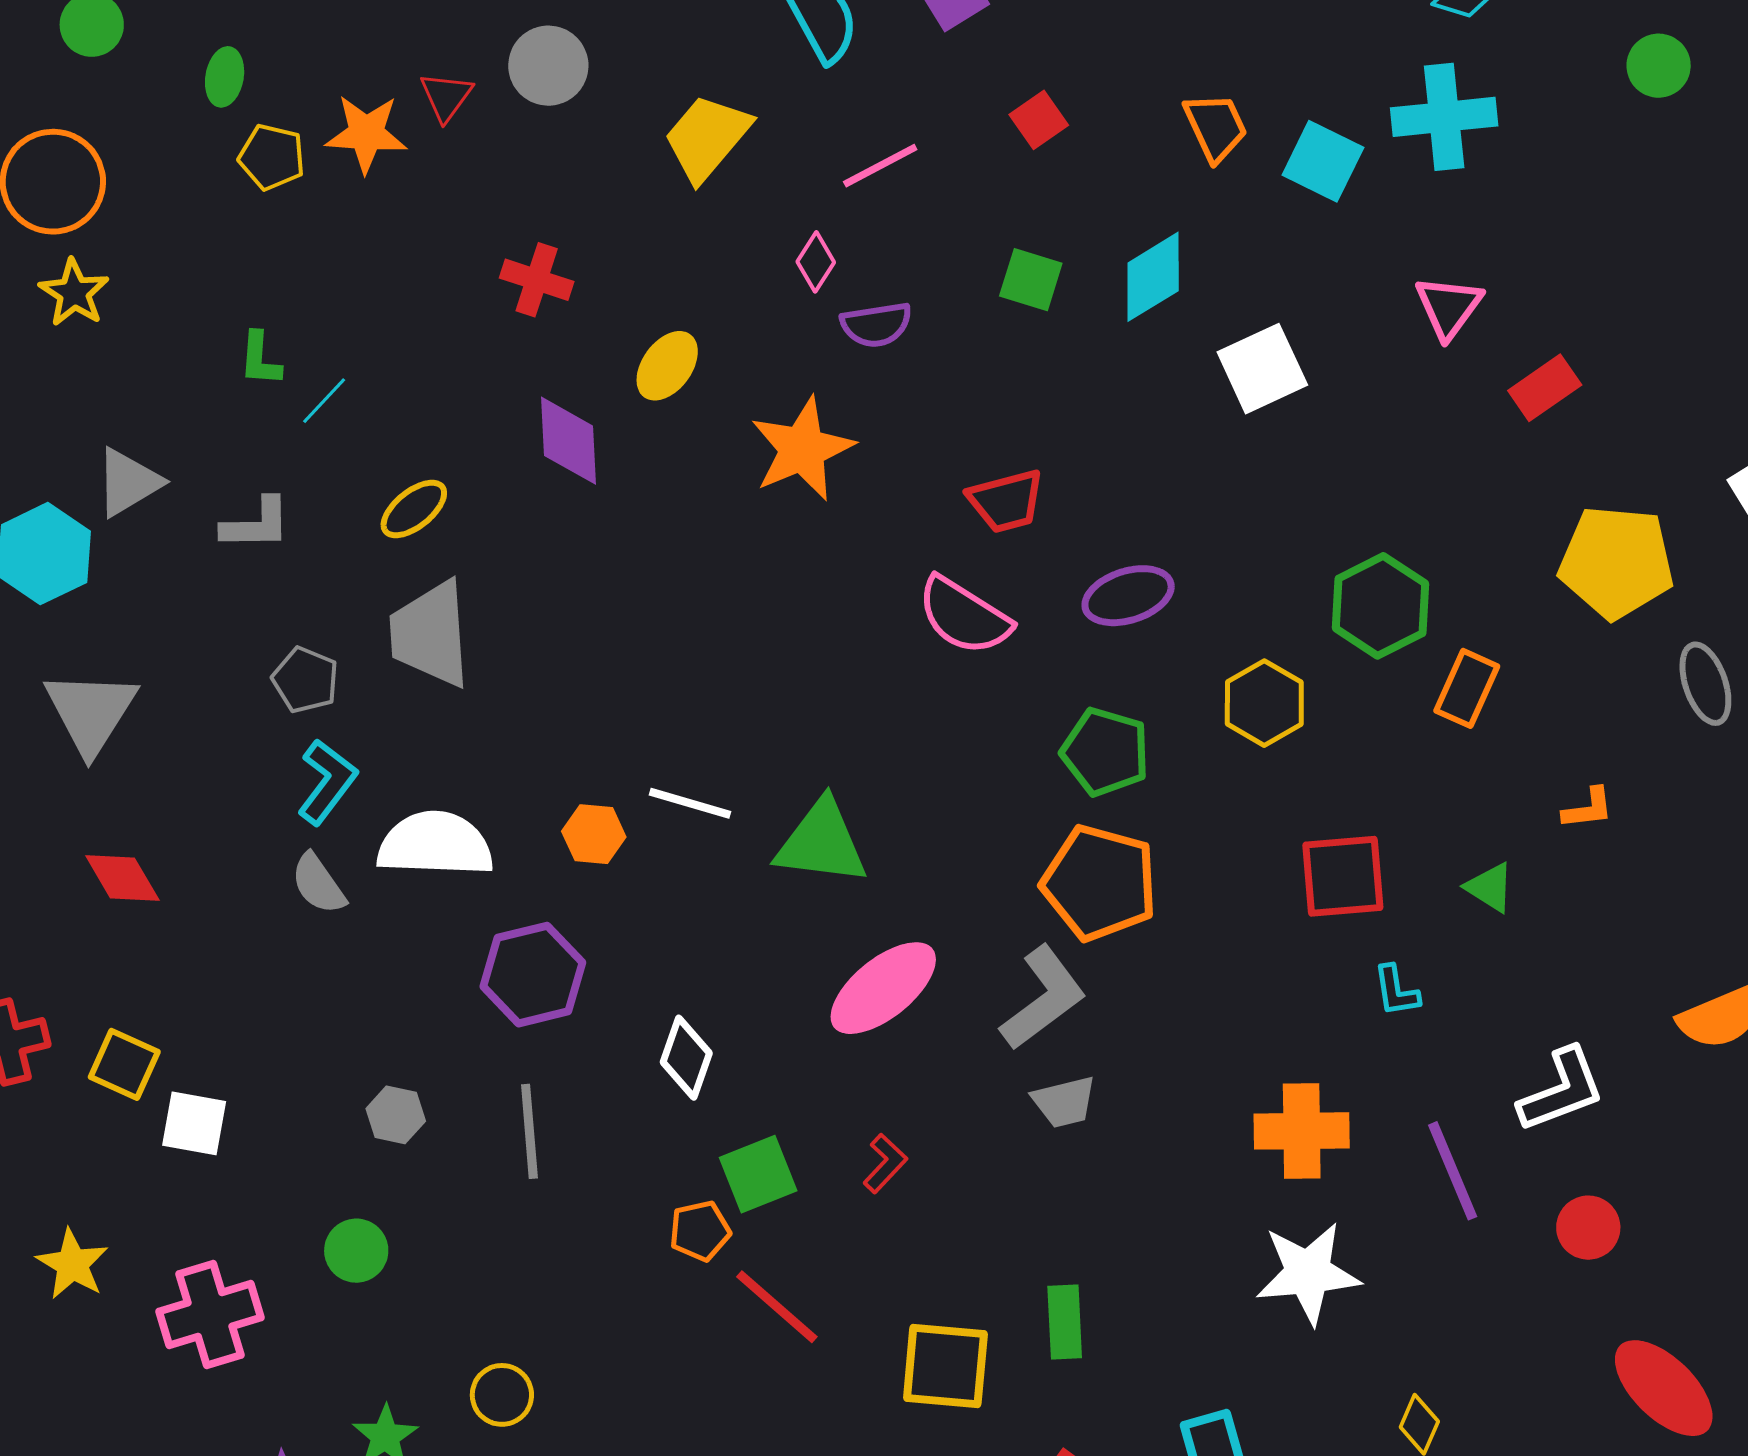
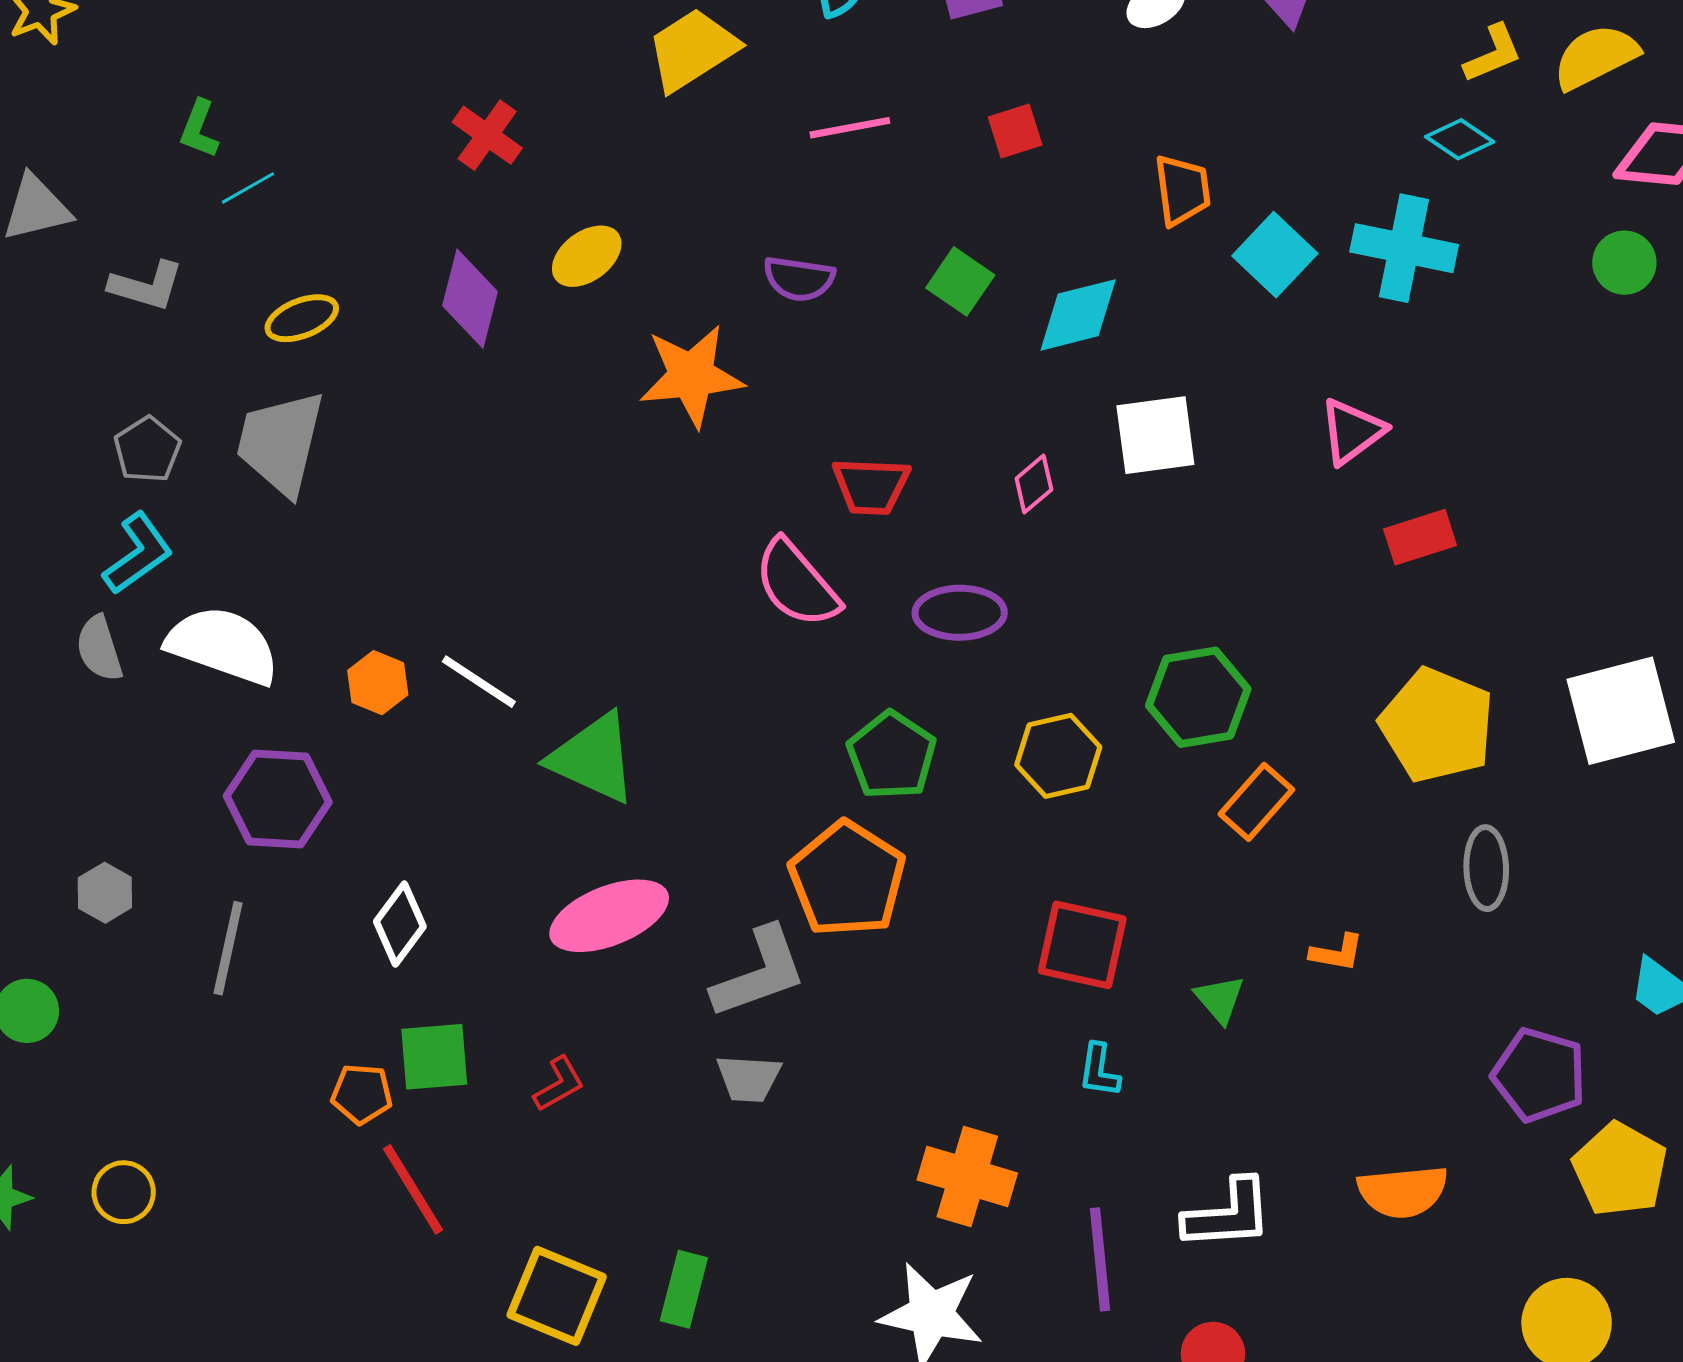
pink diamond: (816, 262) -> (1034, 484), moved

